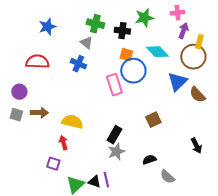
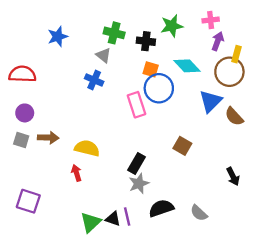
red semicircle: (37, 62) -> (22, 74), moved
brown square: (153, 120) -> (182, 146), turned -35
black semicircle: (149, 160) -> (161, 208), moved, size x1.5
purple square: (53, 164) -> (28, 201), moved, size x1.5

